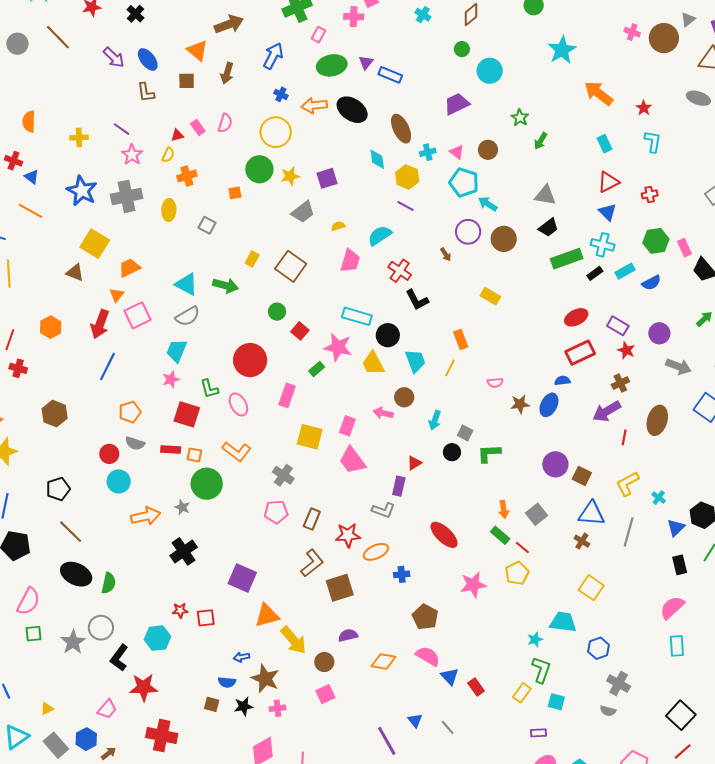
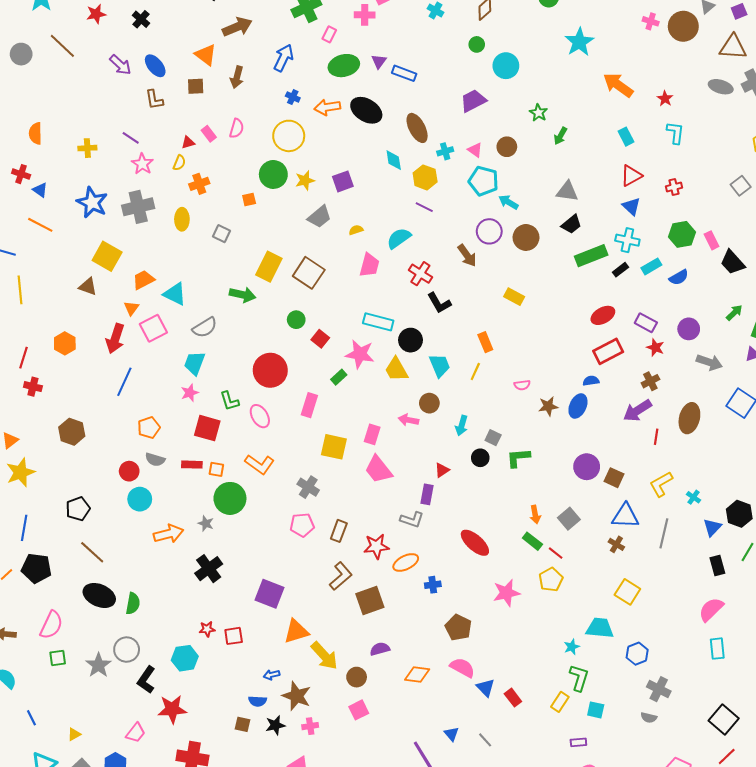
brown arrow: (446, 254) -> (467, 255), size x1.6
yellow rectangle: (252, 259) -> (269, 267), size x1.8
cyan triangle: (186, 284) -> (175, 294), moved

